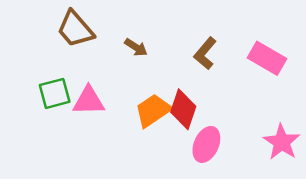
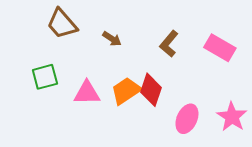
pink triangle: (89, 101) -> (87, 93), moved
pink ellipse: (206, 144) -> (187, 119), moved

